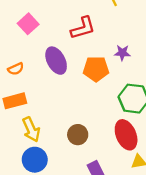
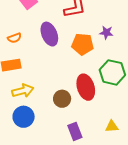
yellow arrow: (31, 129) -> (23, 91), turned -85
red ellipse: (126, 135) -> (86, 87), moved

